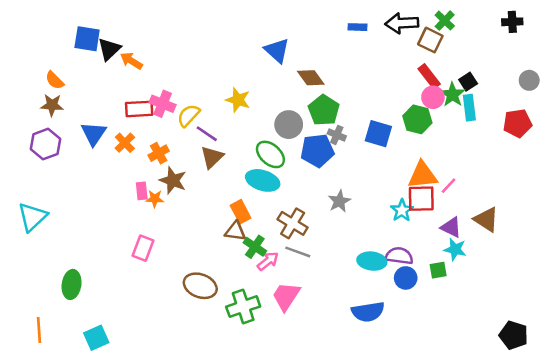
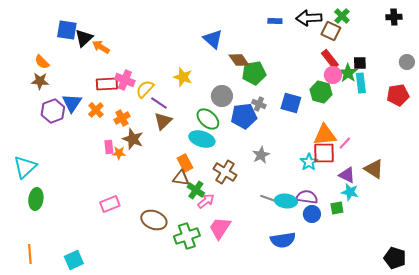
black square: (468, 82) -> (360, 63), turned 32
green pentagon: (324, 110) -> (254, 73), moved, turned 30
purple hexagon: (46, 144) -> (53, 111), moved
pink rectangle: (143, 248) -> (110, 204), moved, turned 48
gray line: (298, 252) -> (270, 199), moved
green ellipse: (72, 284) -> (36, 199), moved

